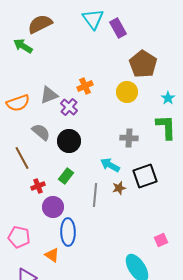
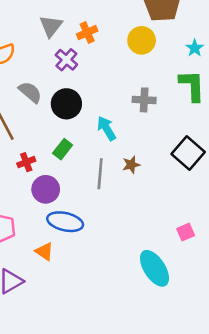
gray triangle: (49, 95) -> (51, 26), moved, turned -30
cyan arrow: (110, 165) -> (107, 128), moved, turned 30
black square: (145, 176) -> (188, 153), moved, turned -30
blue ellipse: (68, 232) -> (65, 222), turned -76

